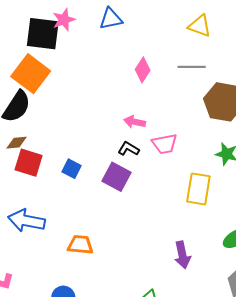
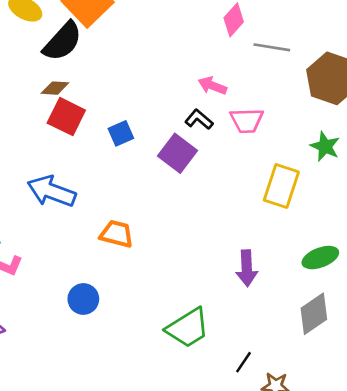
gray line: (192, 67) -> (272, 47), moved
blue square: (72, 169) -> (121, 133), turned 30

